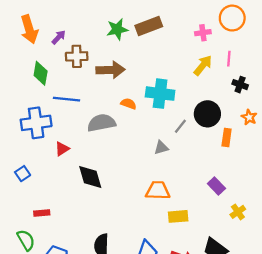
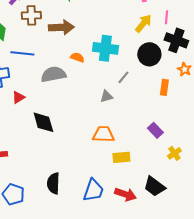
black cross: (240, 85) -> (176, 40), size x1.6
black circle: (207, 114) -> (149, 54), moved

